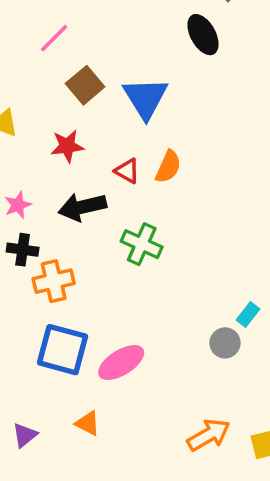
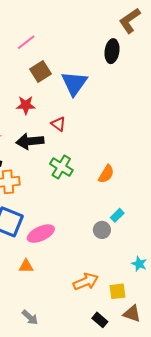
black ellipse: (203, 35) -> (112, 51), turned 30
orange semicircle: (168, 167) -> (106, 174), moved
orange triangle: (88, 423) -> (26, 266), moved, turned -35

